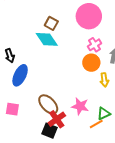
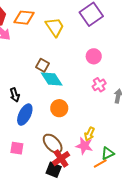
pink circle: (89, 16) -> (94, 56), size x0.6
brown square: (51, 23) -> (42, 65), moved
orange circle: (91, 63) -> (59, 108), moved
yellow arrow: (104, 80) -> (90, 134), moved, turned 32

